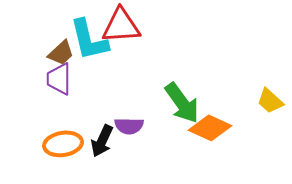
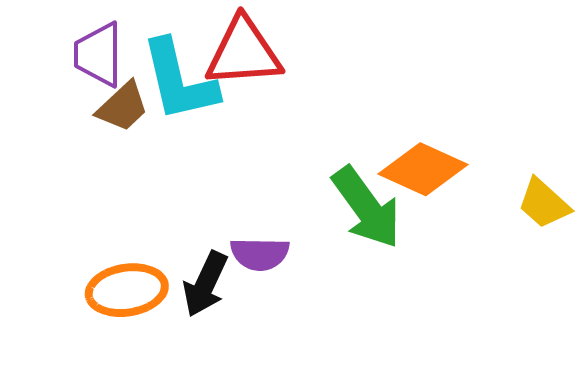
purple trapezoid: (59, 79) -> (99, 54), moved
orange diamond: (210, 128) -> (423, 169), moved

